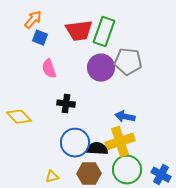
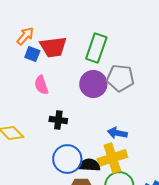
red trapezoid: (79, 31) -> (53, 47), moved

